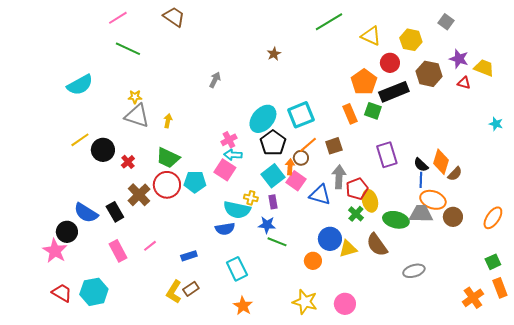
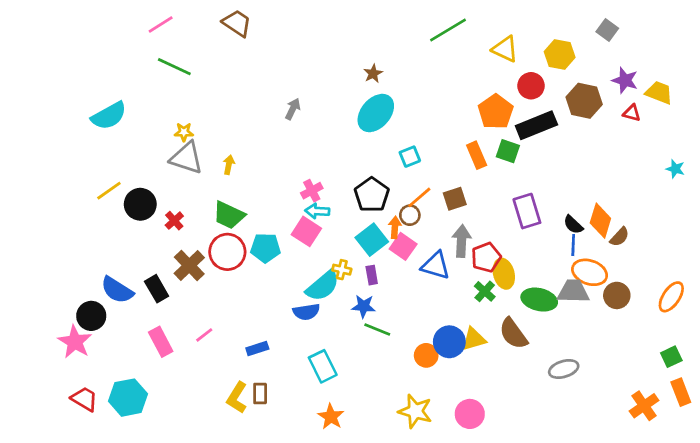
cyan square: (301, 115) -> (410, 157), size x0.6
cyan ellipse: (263, 119) -> (376, 113), moved
cyan semicircle: (237, 210) -> (323, 286), turned -52
blue circle: (330, 239) -> (449, 342), moved
brown rectangle: (191, 289) -> (260, 393), turned -56

